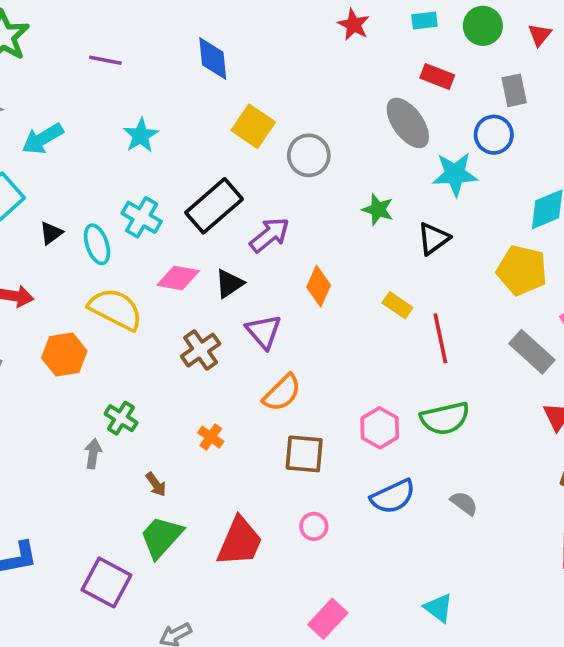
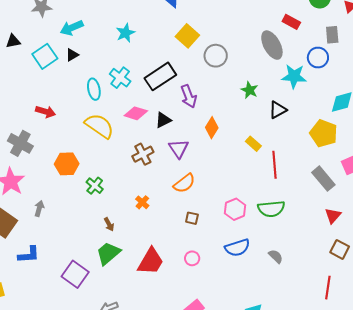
black triangle: (51, 233) -> (72, 55), moved
purple arrow: (270, 235) -> (189, 96), turned 100
orange hexagon: (64, 355) -> (67, 164), moved
gray arrow: (93, 454) -> (39, 208), moved
brown square: (304, 454) -> (192, 218), size x0.6

